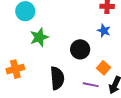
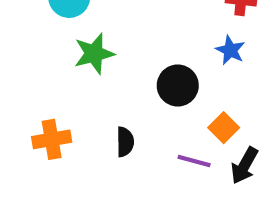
orange cross: (15, 69) -> (52, 139), moved
black semicircle: (57, 78) -> (125, 142), size x0.6

